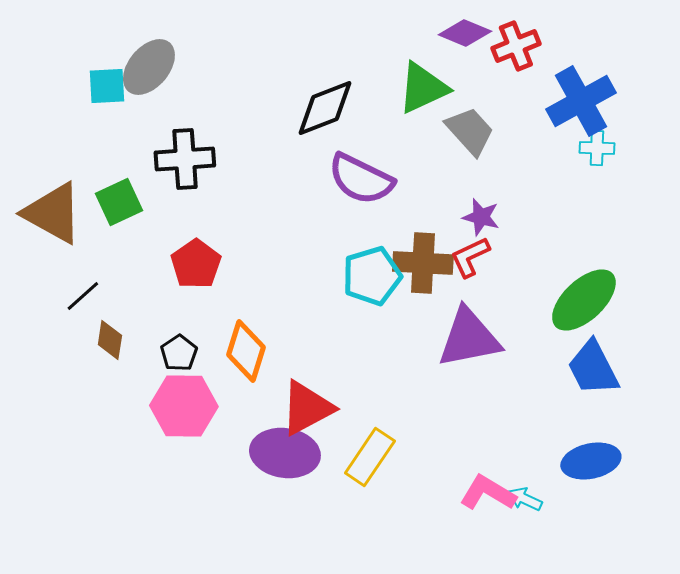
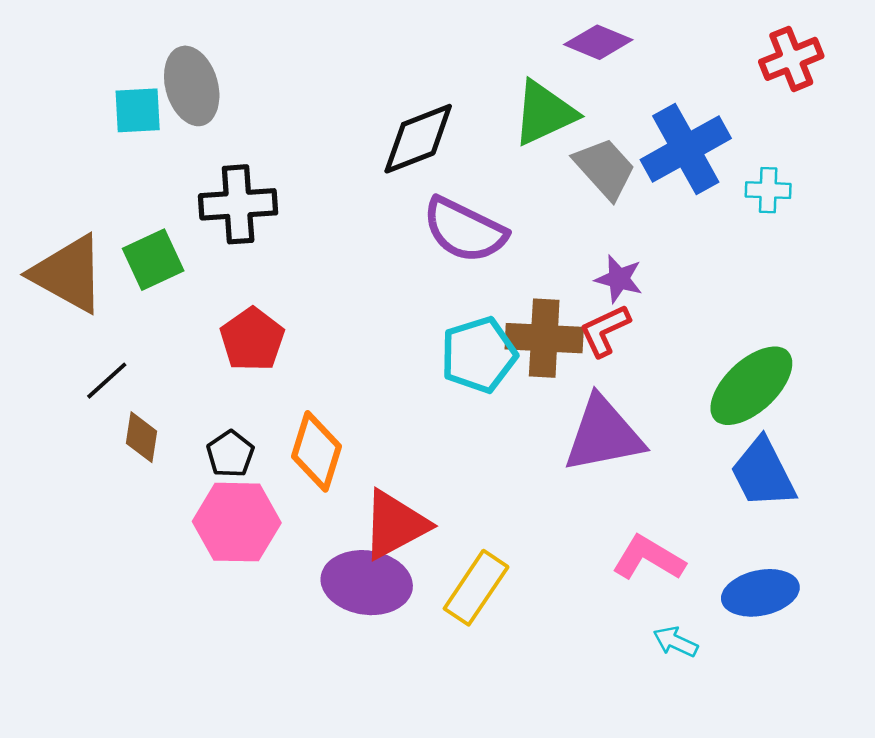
red cross: (516, 46) -> (791, 59), moved
gray ellipse: (149, 67) -> (192, 86), turned -56
blue cross: (581, 101) -> (686, 149), moved
pink L-shape: (488, 493) -> (648, 558), moved

